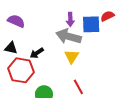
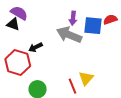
black triangle: (11, 48) -> (13, 24), moved
yellow triangle: (72, 57) -> (86, 78), moved

